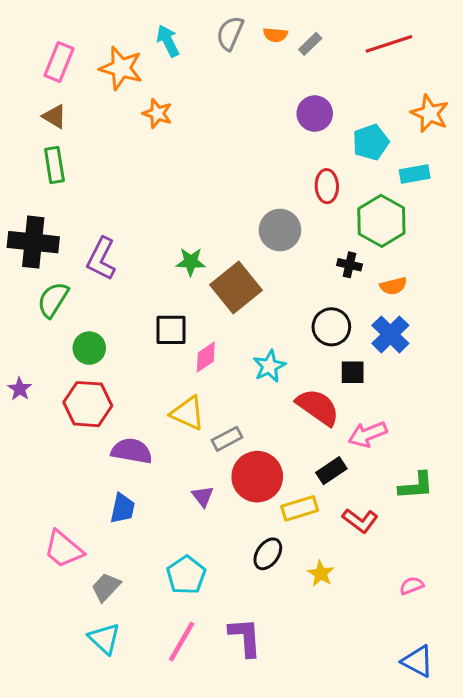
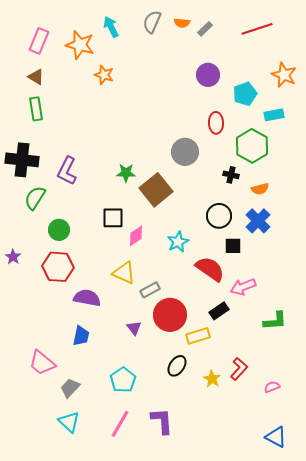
red L-shape: (360, 521) -> (239, 369), moved, turned -85

